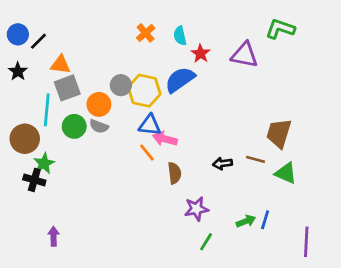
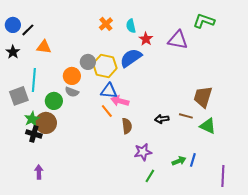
gray square: (67, 88) -> (19, 96), moved
green circle: (74, 126) -> (54, 101), moved
brown circle: (25, 139) -> (46, 123), moved
black cross: (34, 180) -> (34, 134), moved

